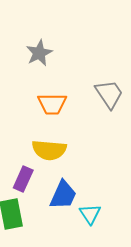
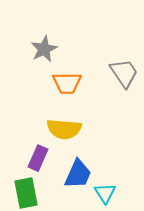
gray star: (39, 53) -> (44, 49), moved

